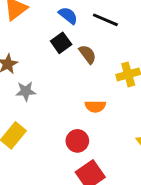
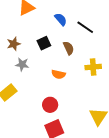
black square: (61, 43) -> (44, 43), moved
orange semicircle: (95, 106) -> (58, 74), moved

